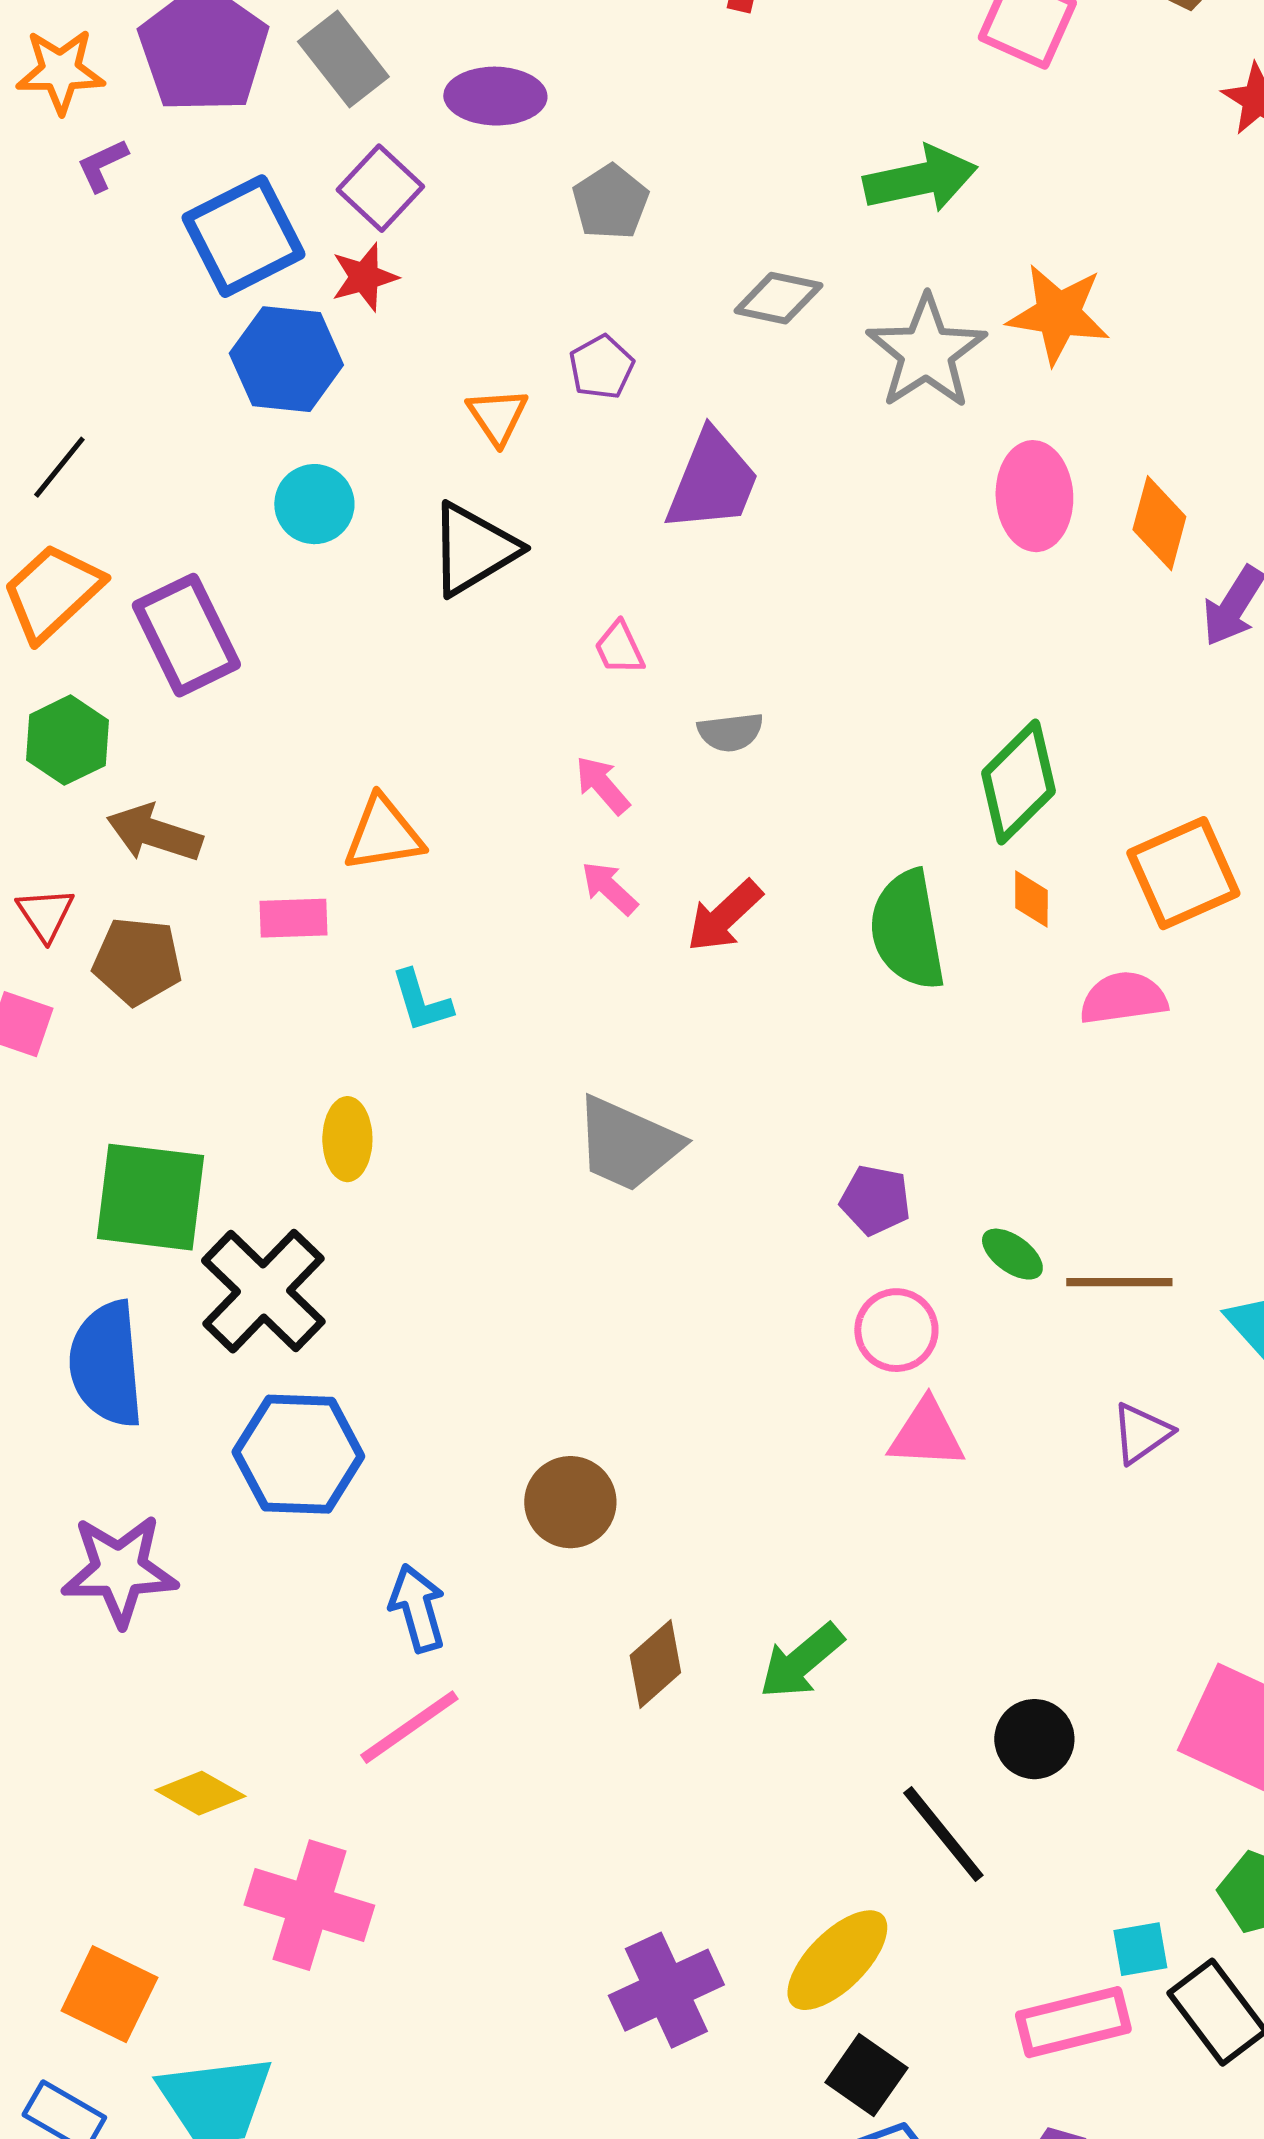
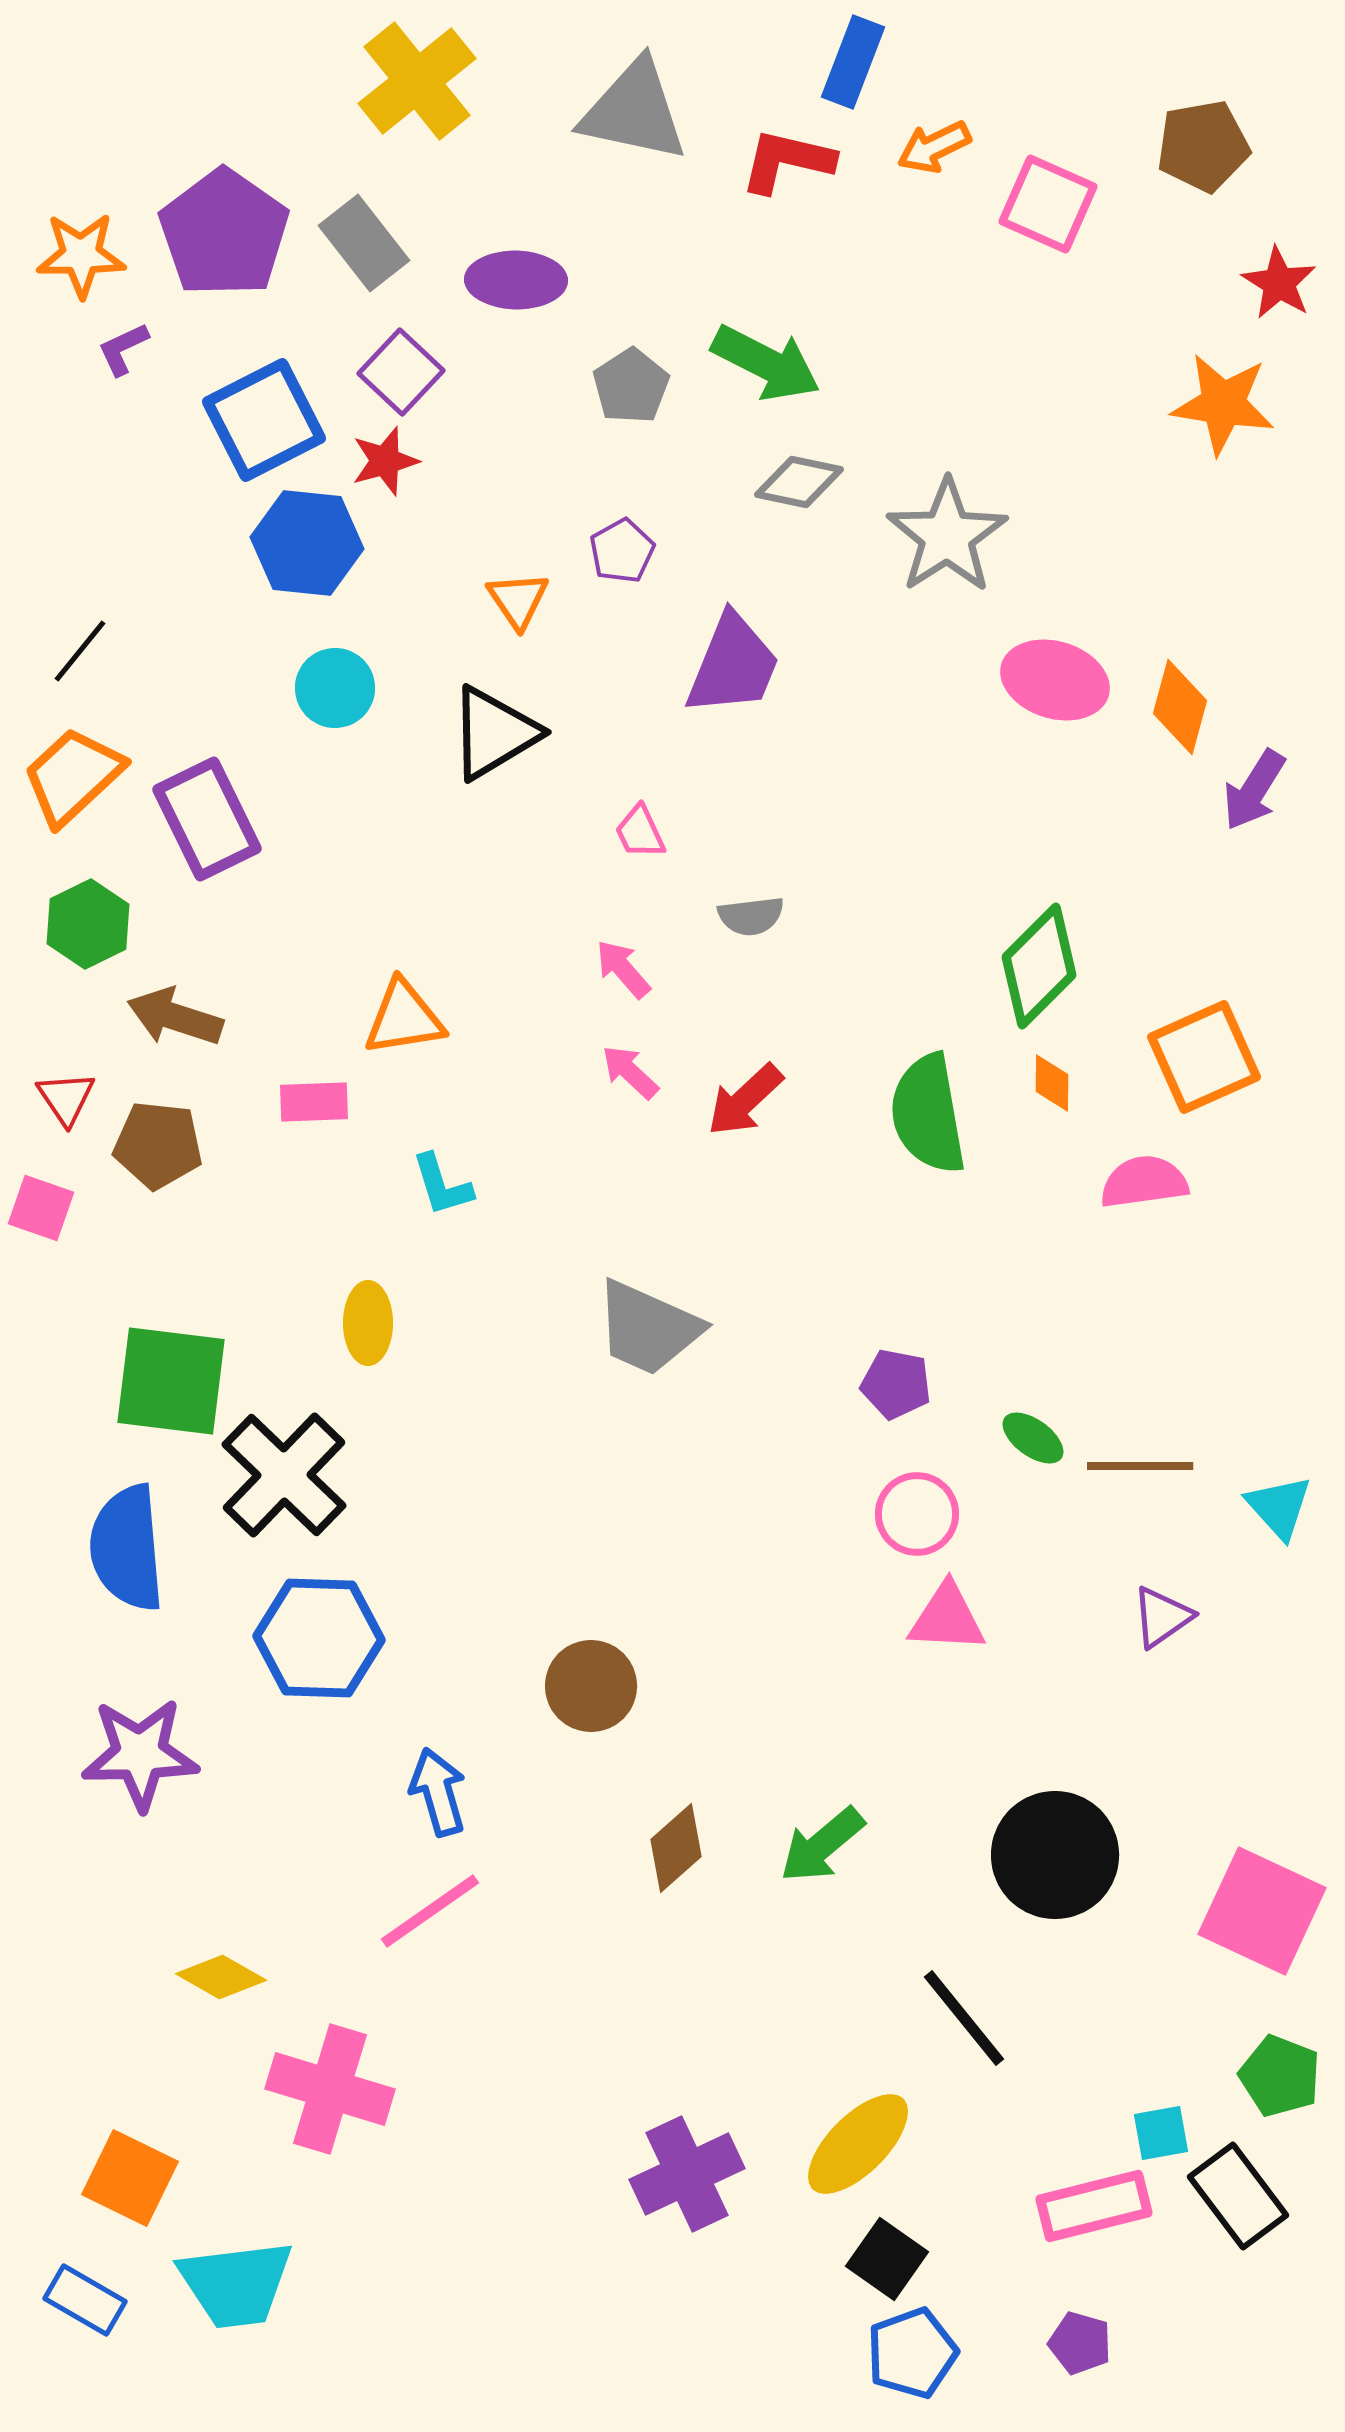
green arrow: (920, 179) -> (766, 363), moved, turned 39
orange star: (1058, 314) -> (1223, 404), moved
pink ellipse: (1034, 496) -> (1055, 680), turned -70
black circle: (1034, 1739) -> (1055, 1855), moved, size x1.6

